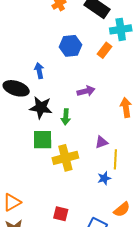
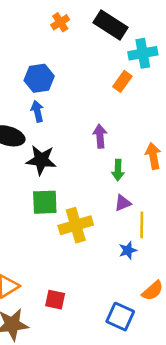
blue hexagon: (71, 46) -> (39, 78), moved
purple arrow: (86, 91) -> (100, 136), turned -78
green arrow: (66, 117) -> (118, 170), moved
red square: (61, 214) -> (55, 300), moved

